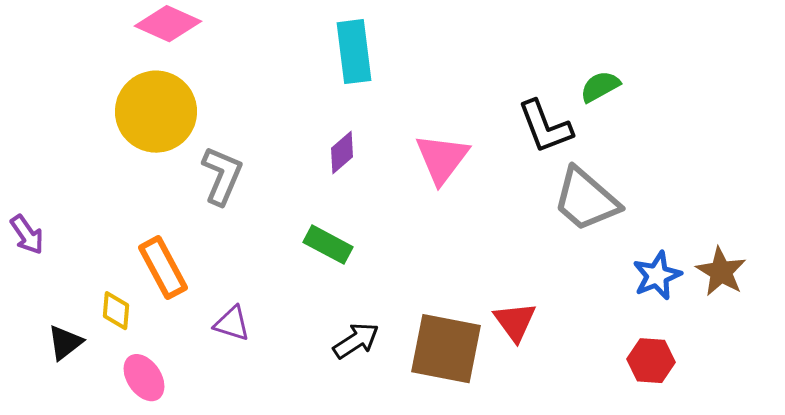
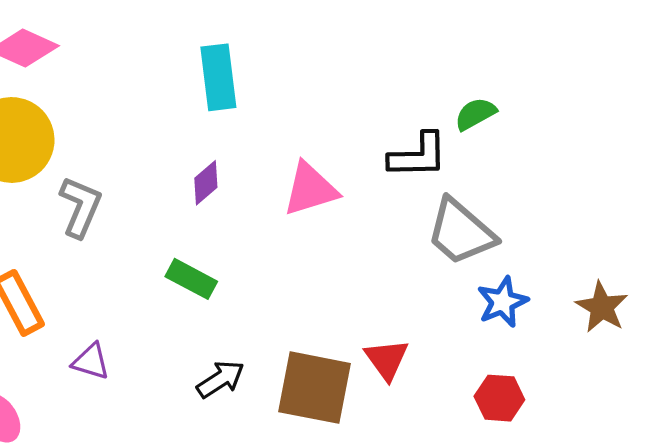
black L-shape: (545, 127) -> (418, 156), turned -70
pink triangle: (442, 159) -> (310, 189), turned 36
blue star: (657, 276) -> (503, 302), moved
red hexagon: (651, 361) -> (499, 398), moved

